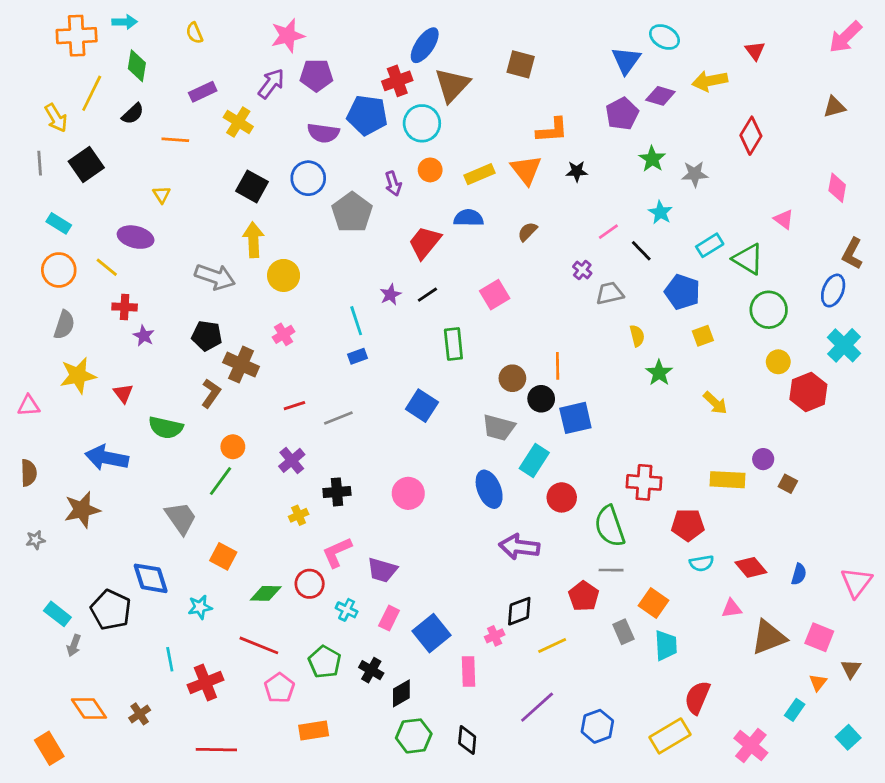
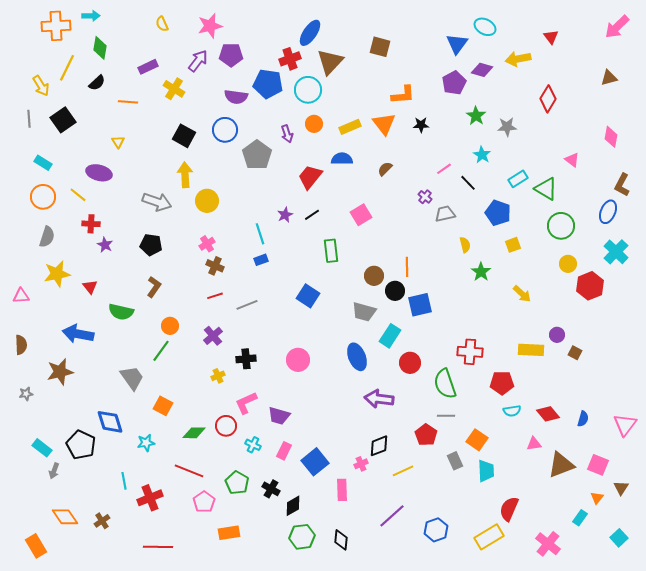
yellow semicircle: (194, 33) -> (162, 24), moved
brown cross: (241, 365) -> (215, 266), moved, size x0.7

